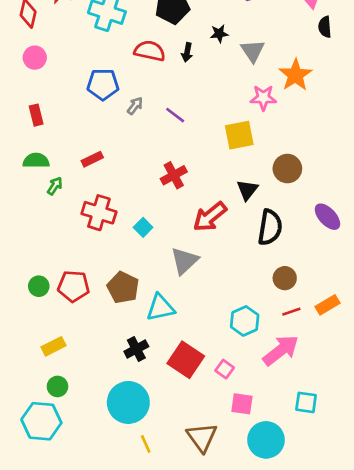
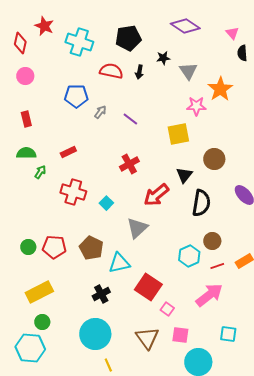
cyan hexagon: (245, 321) -> (189, 256), moved
yellow rectangle: (53, 346) -> (39, 292), size x1.5
red square: (186, 360) -> (148, 287), moved
brown triangle: (202, 437) -> (147, 338), moved

